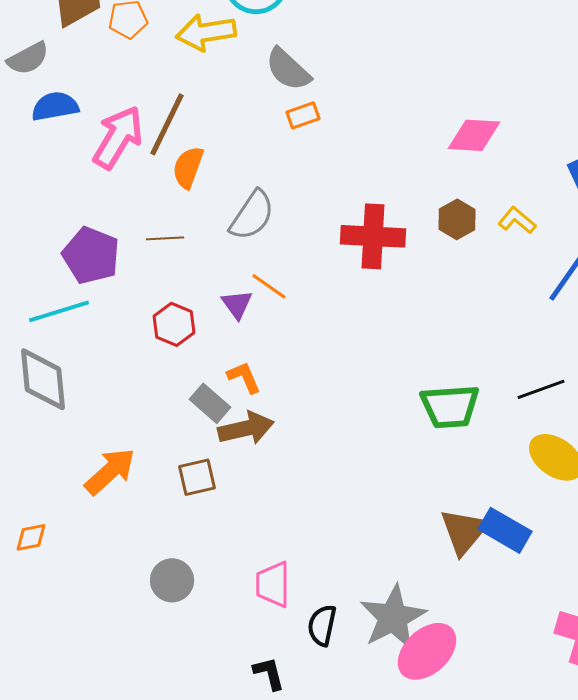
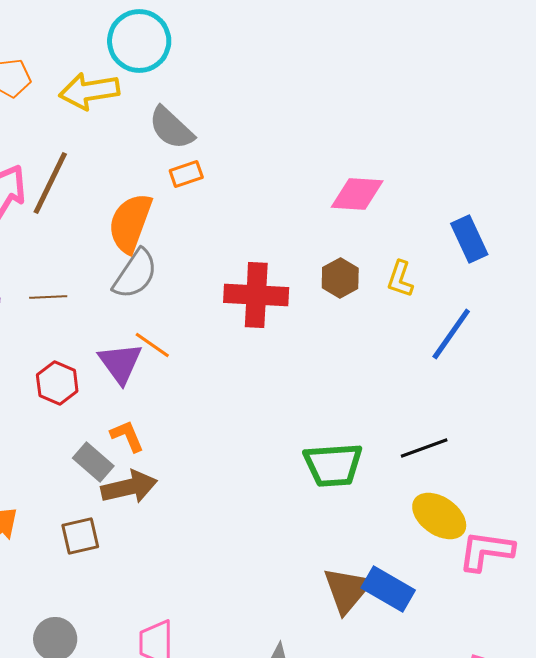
orange semicircle: (188, 167) -> (130, 223), moved, size x1.4
yellow L-shape: (517, 220) -> (400, 279), turned -111
purple triangle: (237, 304) -> (120, 363), size x1.4

